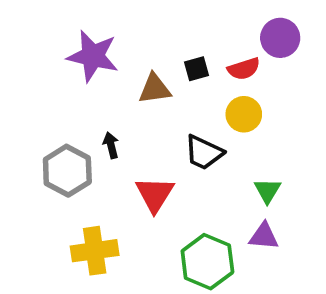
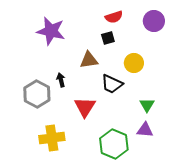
red semicircle: (244, 69) -> (114, 17), moved
brown triangle: (155, 89) -> (89, 60), moved

